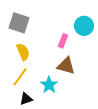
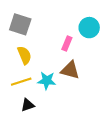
yellow line: (20, 77) -> (21, 82), turned 36
cyan star: (49, 85) -> (47, 81), moved, turned -30

